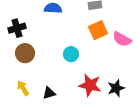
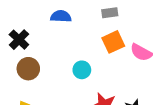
black cross: (17, 28) -> (19, 40), turned -30

